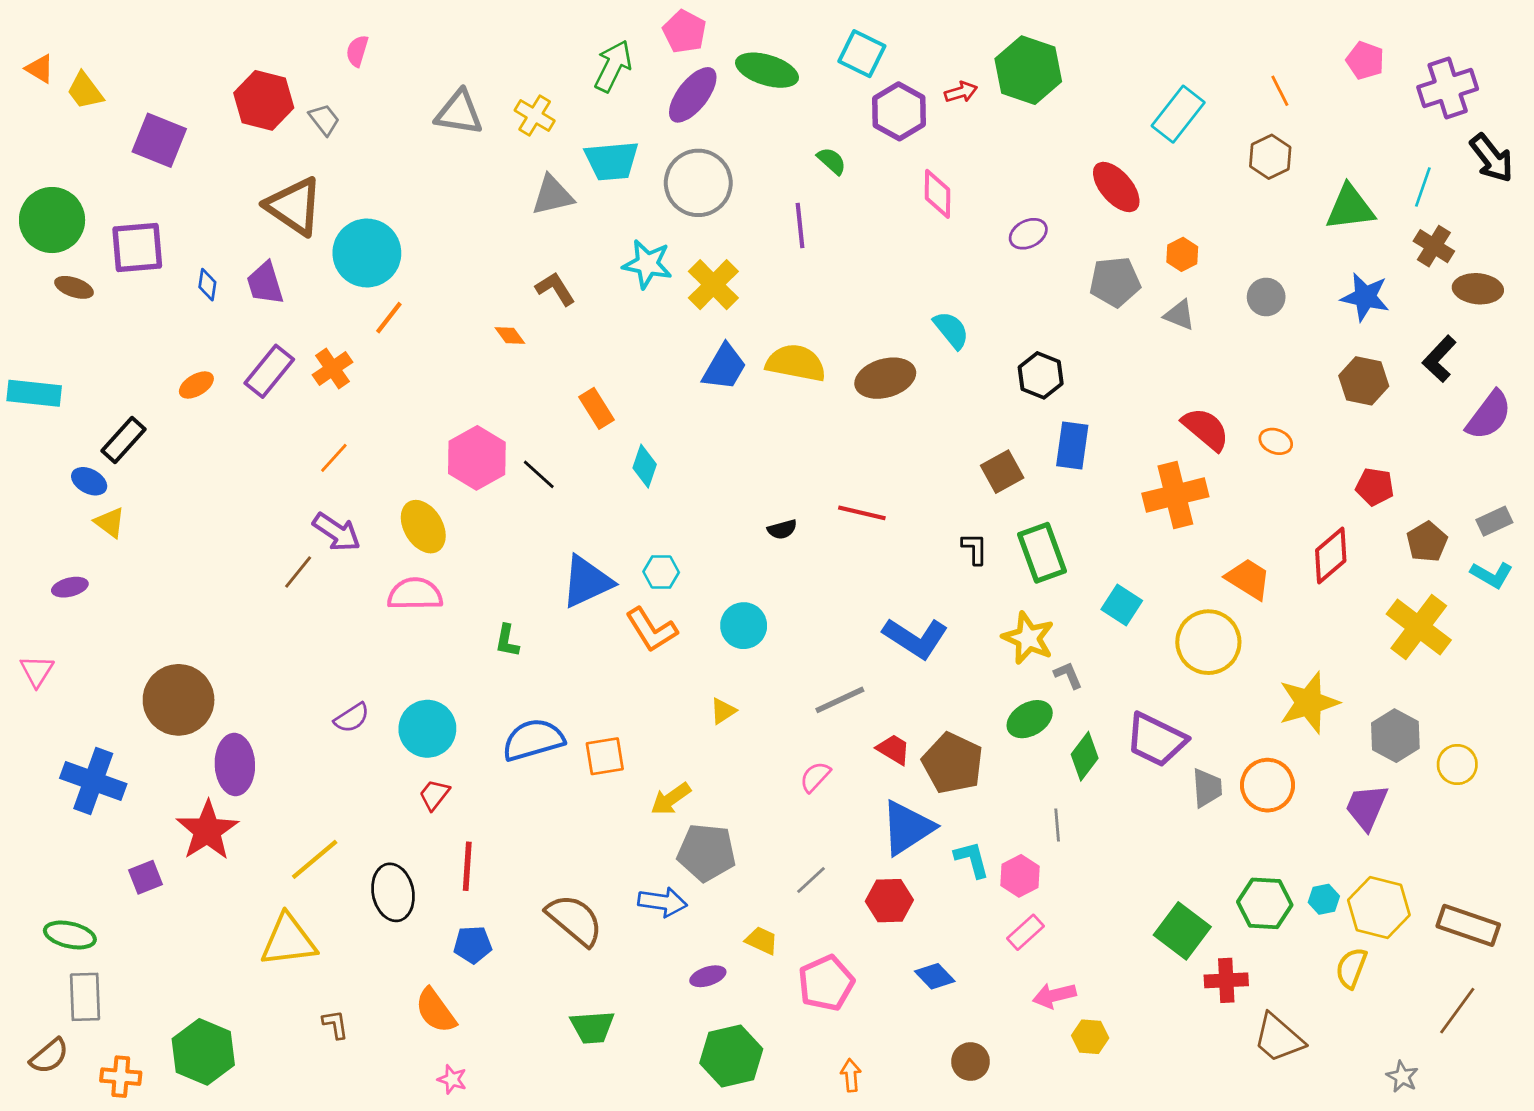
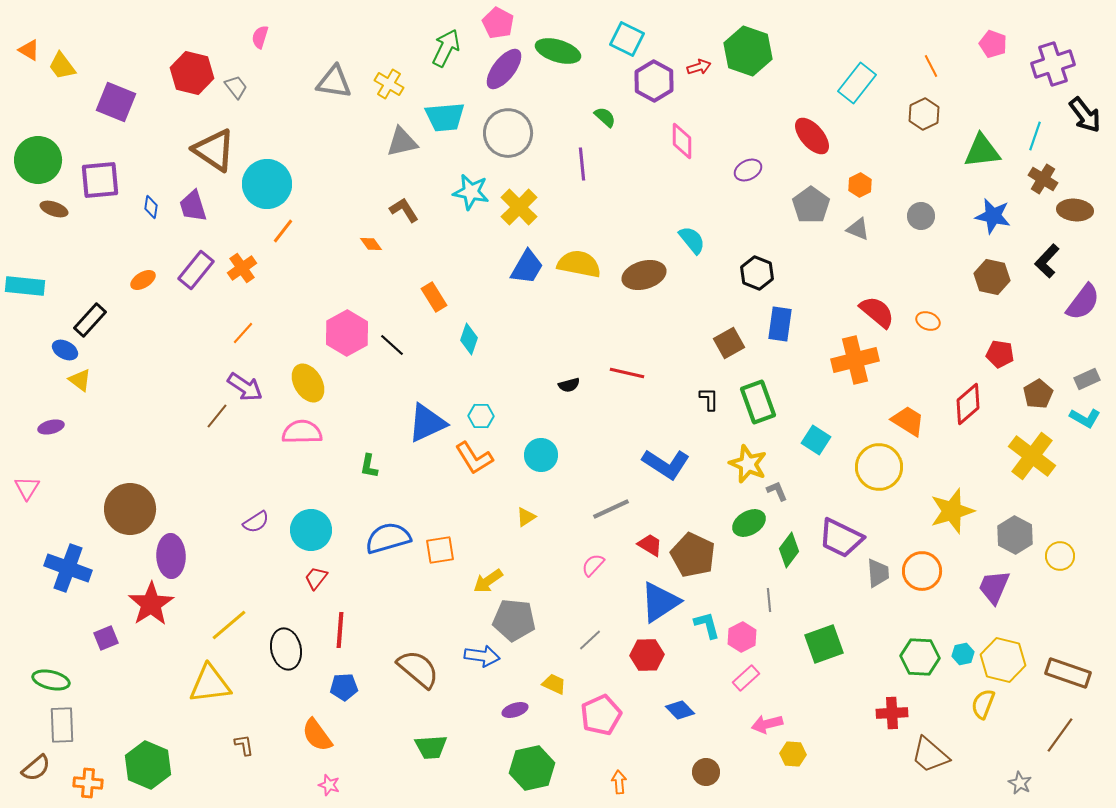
gray pentagon: (1115, 282) -> (811, 205), turned -30
green square: (1182, 931) -> (824, 644), moved, turned 33

